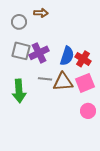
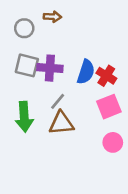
purple cross: (39, 53) -> (50, 68), turned 30
gray line: (45, 79) -> (58, 101), turned -56
brown triangle: (63, 82) -> (61, 123), moved

